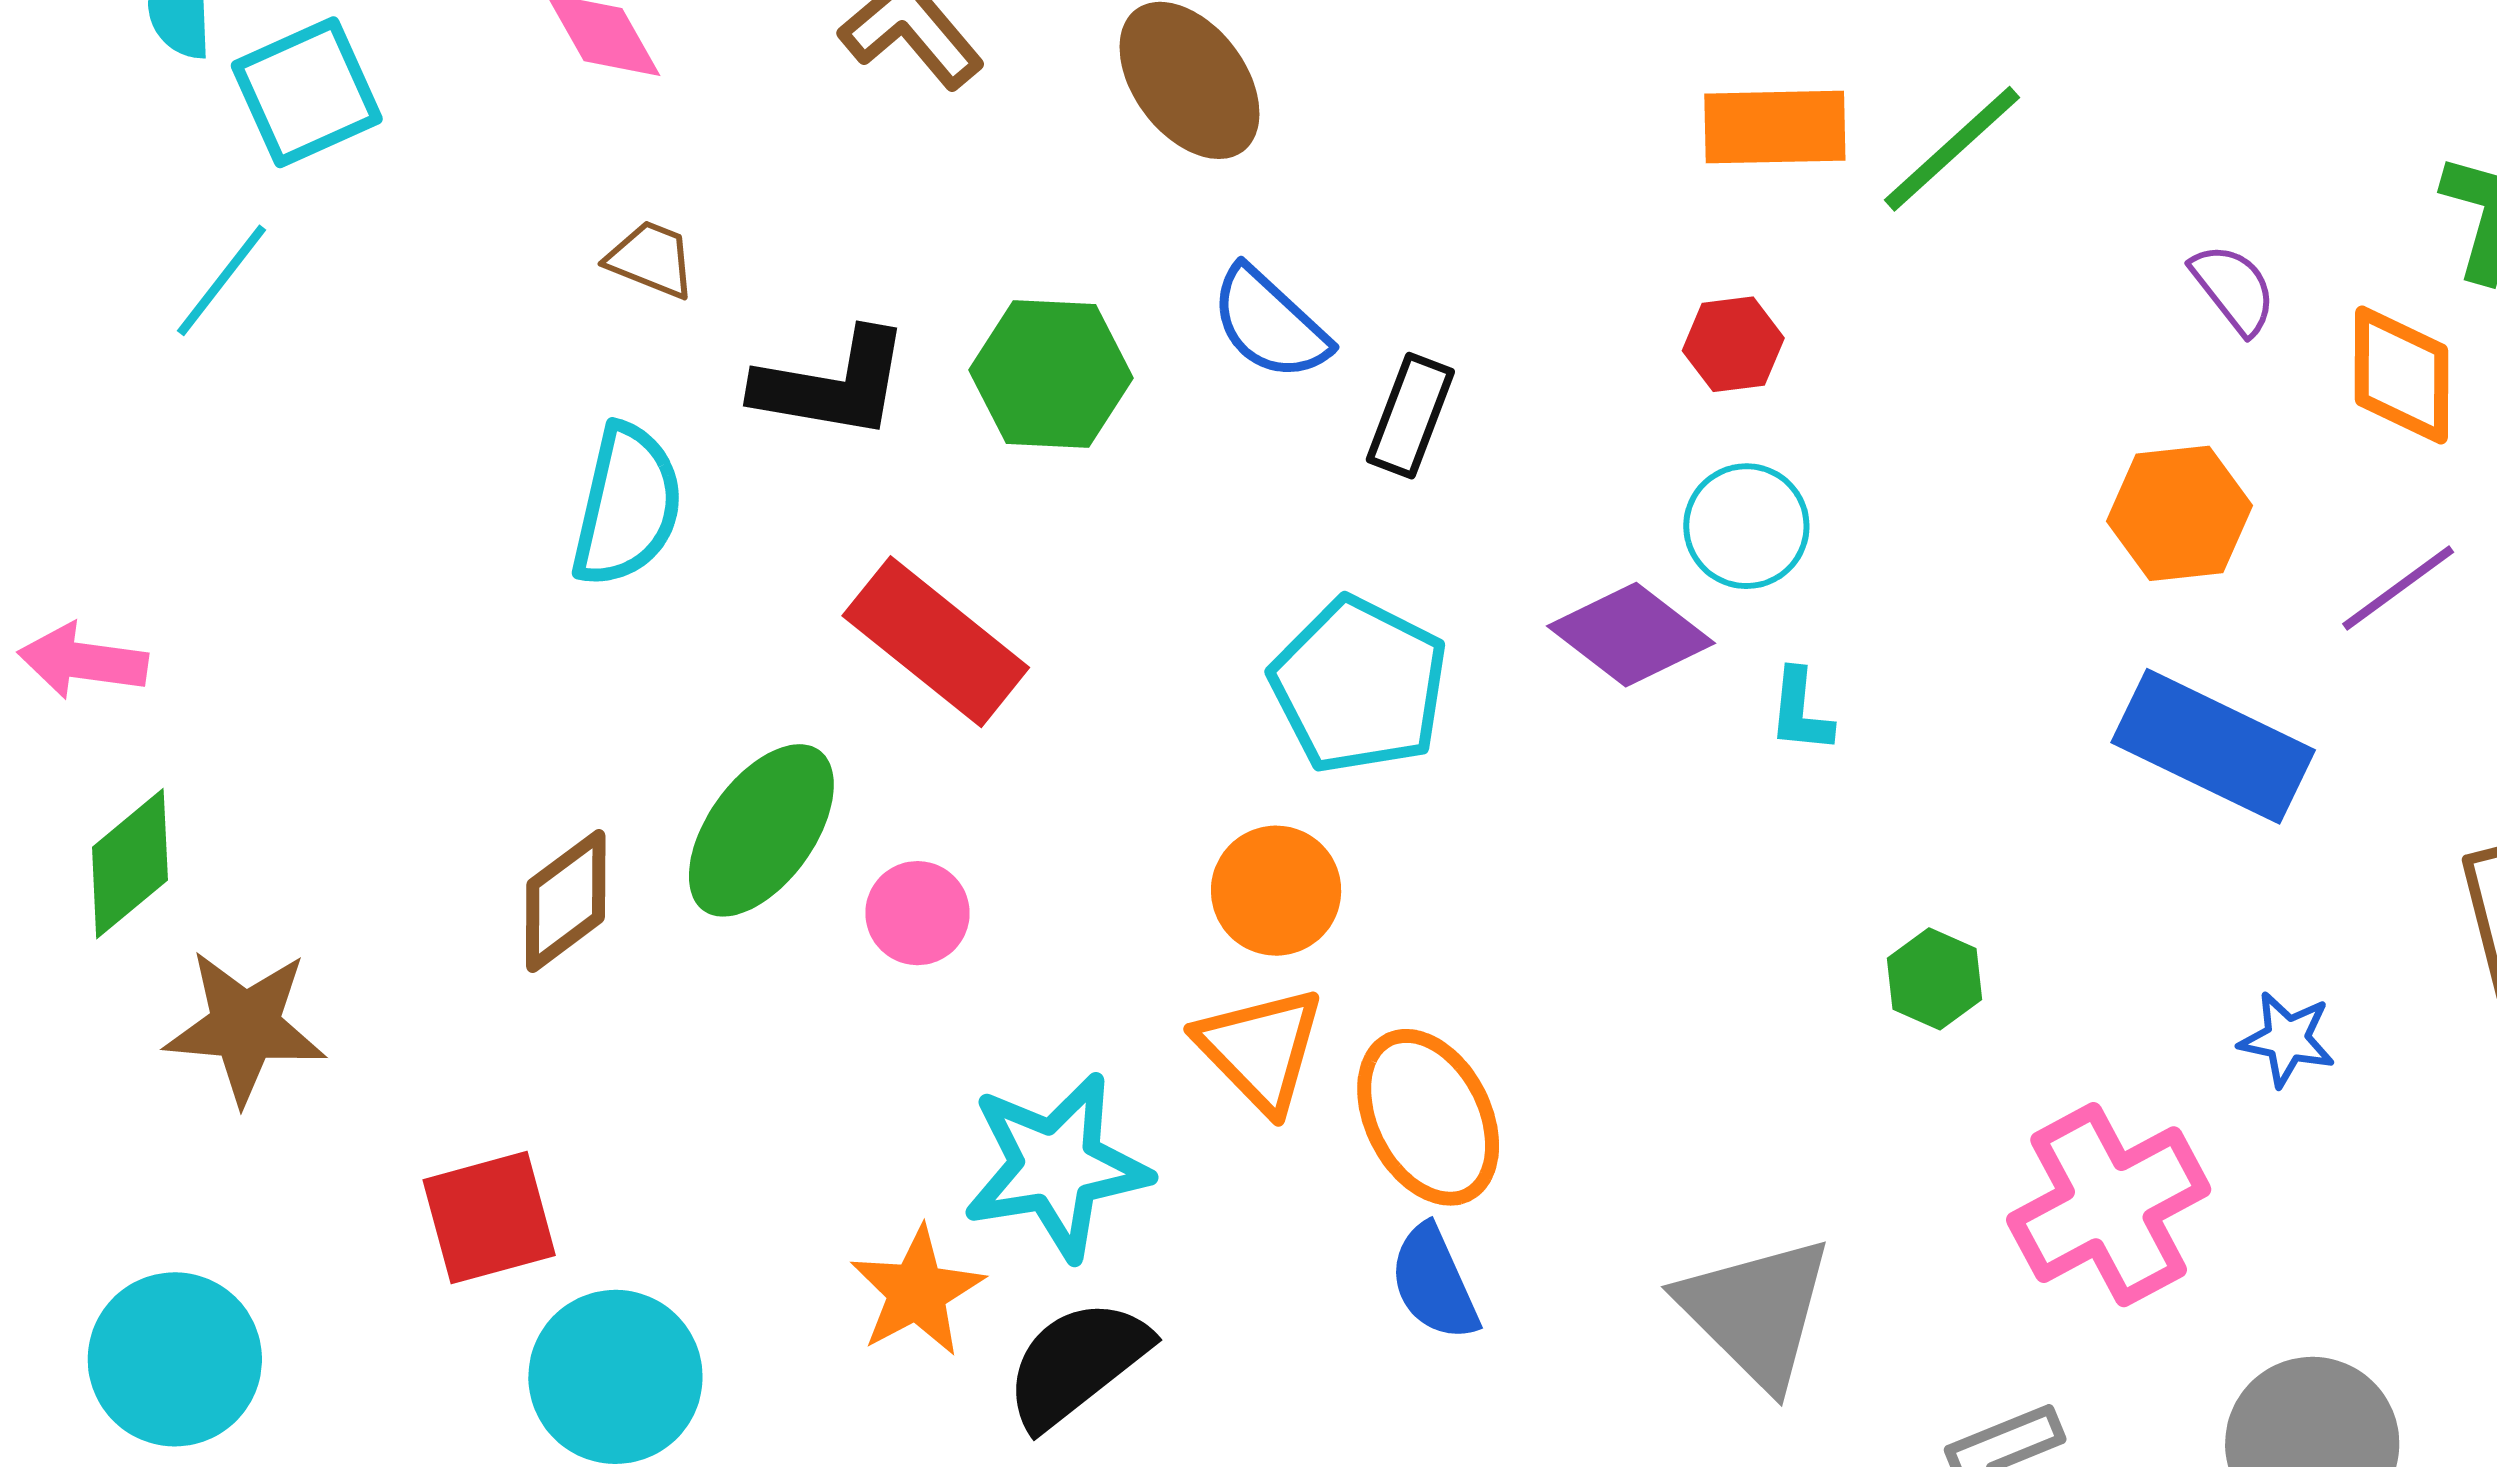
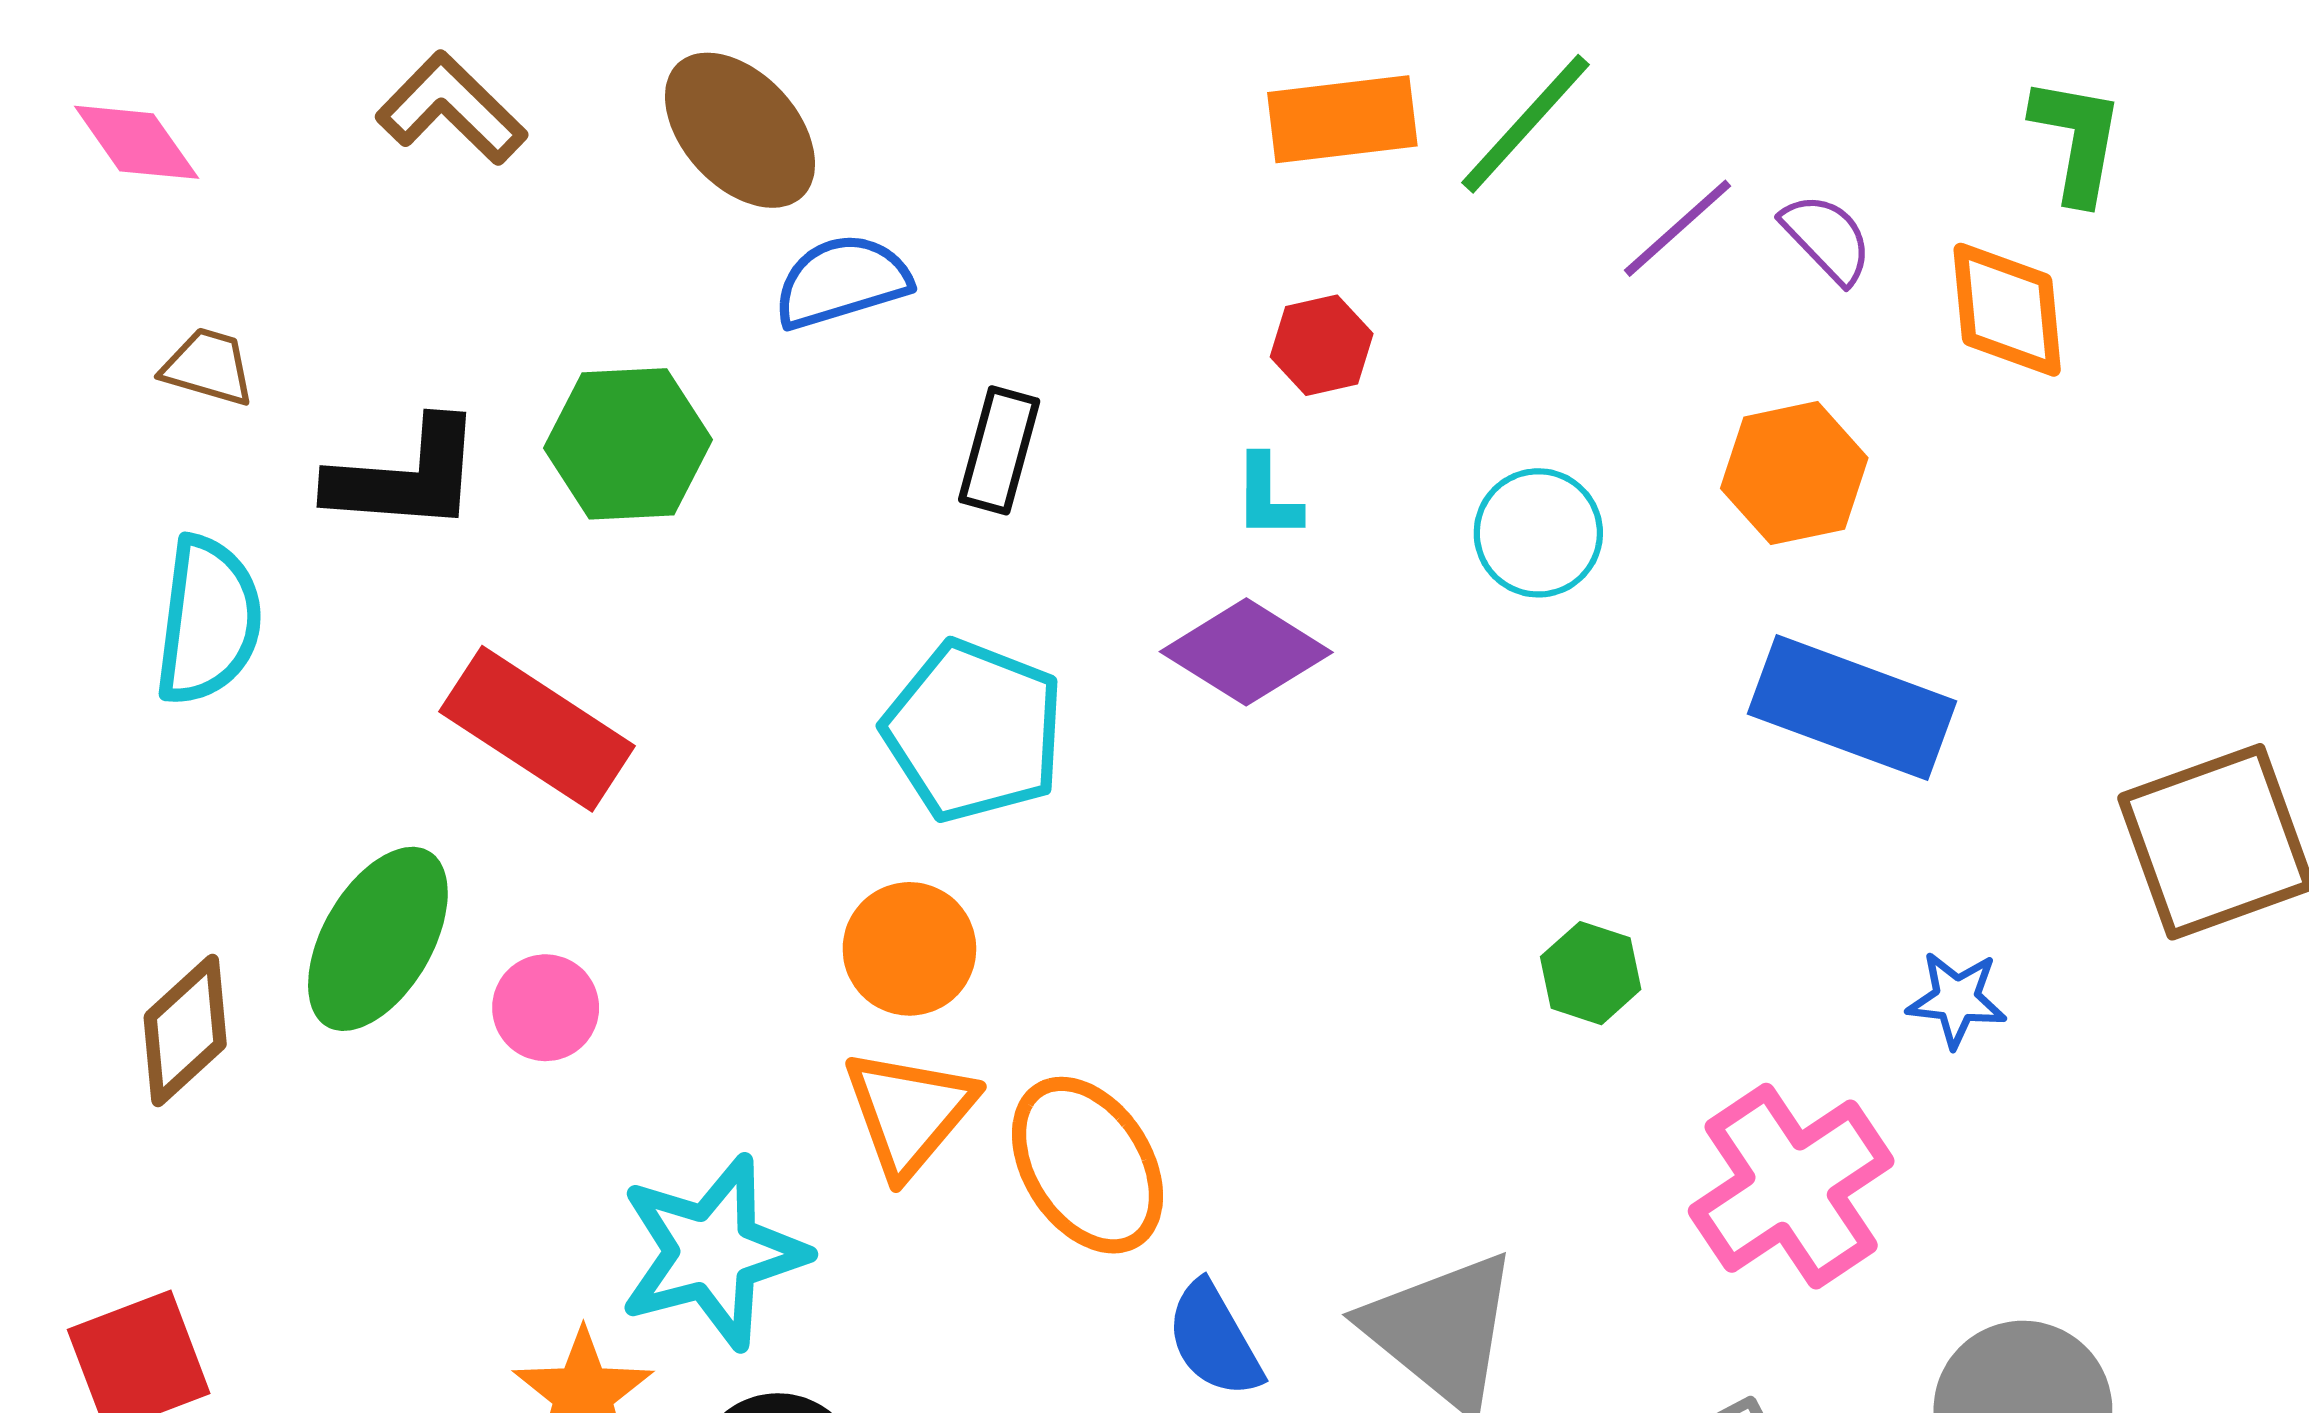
blue semicircle: (1270, 324) -> (842, 281), moved, turned 126
cyan circle: (1746, 526) -> (1538, 533), moved
purple line: (2398, 588) -> (1678, 228), moved
cyan L-shape: (1800, 711) -> (1267, 497), moved
orange triangle: (1260, 1049) -> (909, 1112), turned 30
blue semicircle: (1434, 1283) -> (1214, 1340), moved

